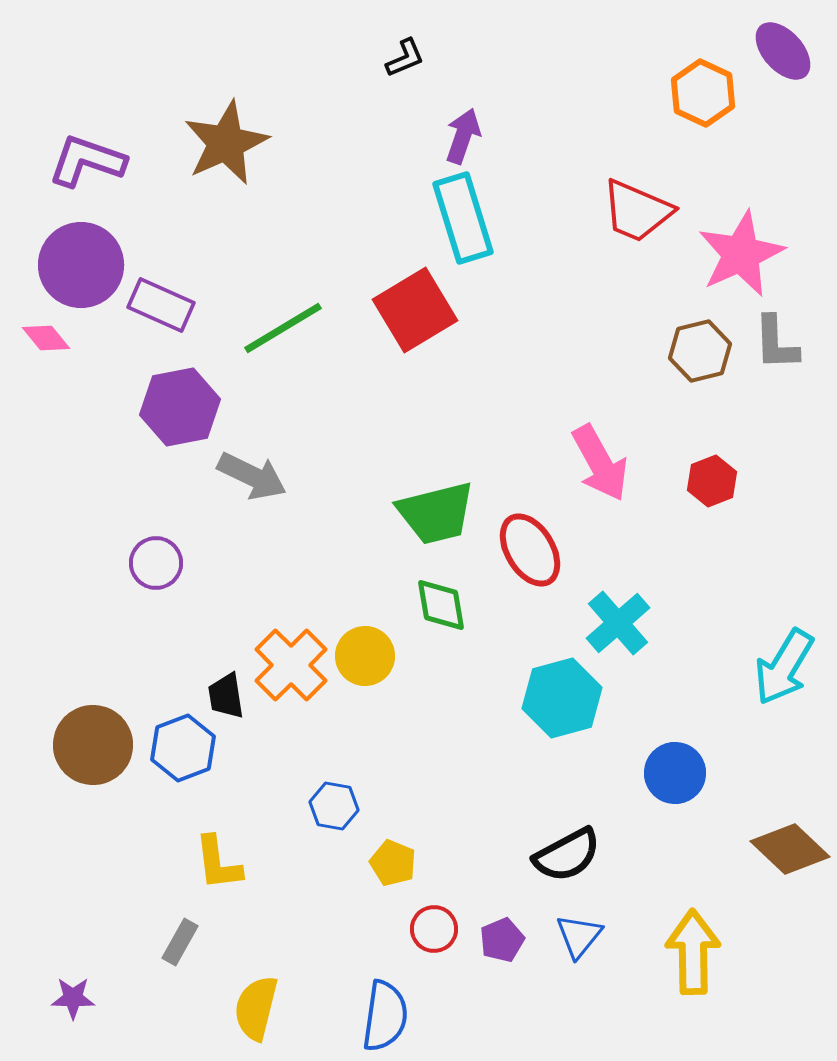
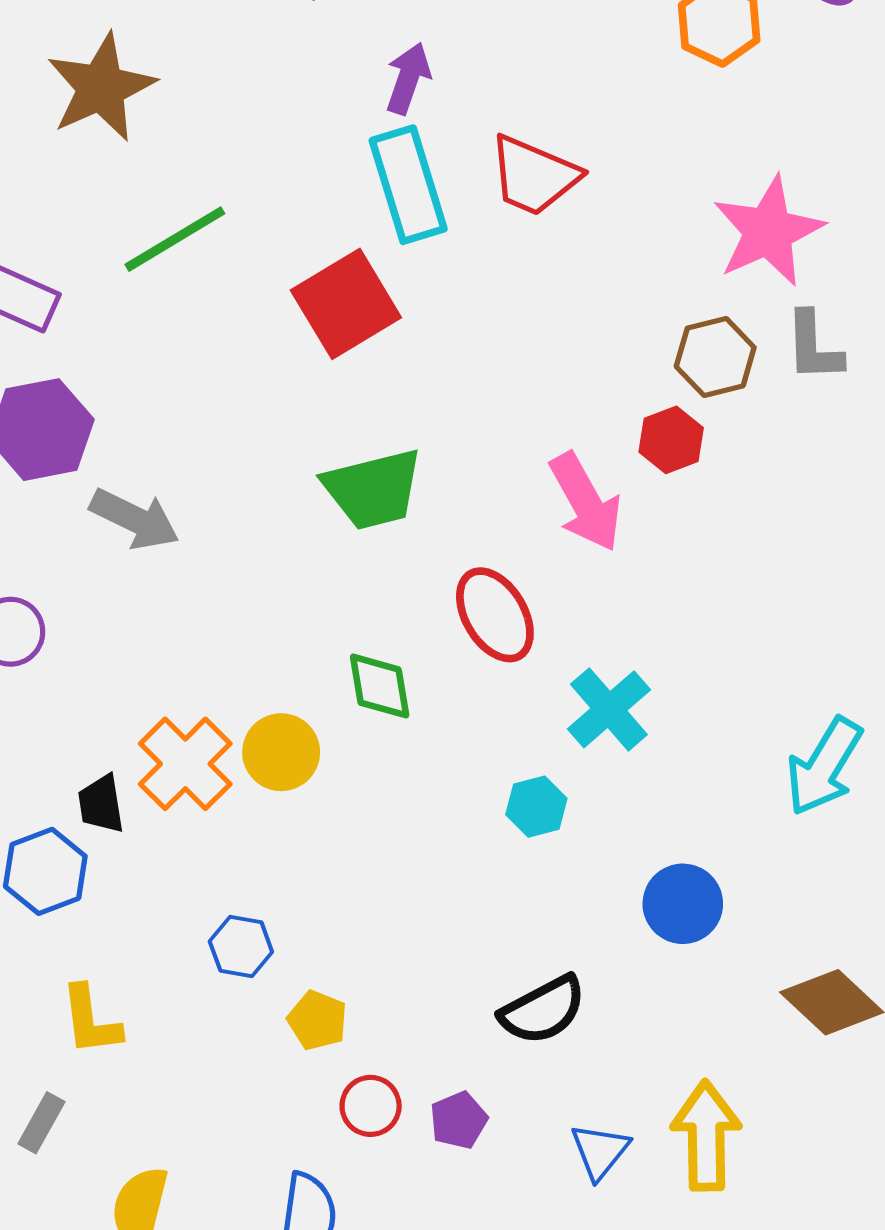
red trapezoid: (637, 211) -> (534, 176), moved
green line: (283, 328) -> (175, 239), moved
red hexagon: (712, 481) -> (671, 440), moved
green trapezoid: (436, 513) -> (373, 489), moved
cyan hexagon: (562, 698) -> (536, 807), size x0.6
blue triangle: (579, 936) -> (600, 1151), moved

